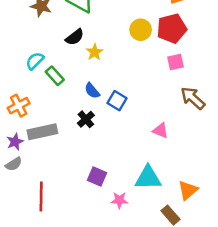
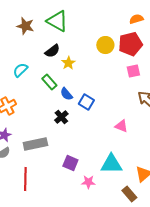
green rectangle: (55, 76) -> (49, 82), moved
gray rectangle: (42, 132) -> (35, 144), moved

